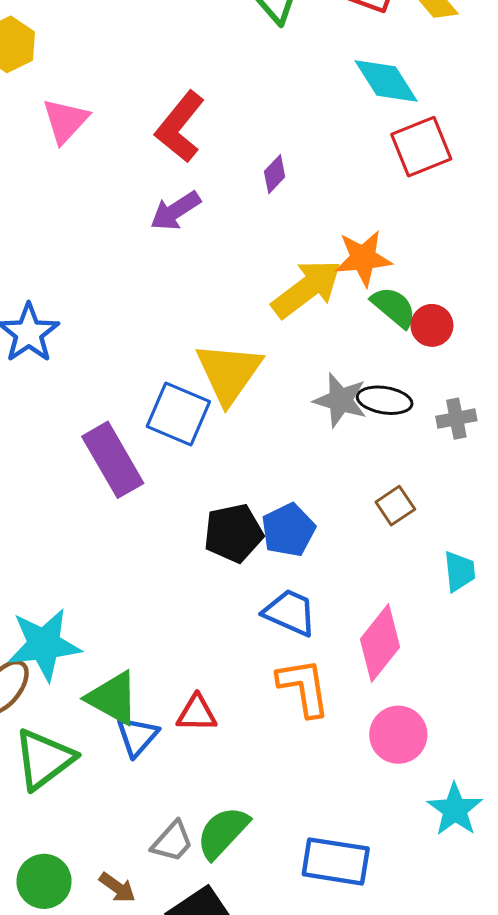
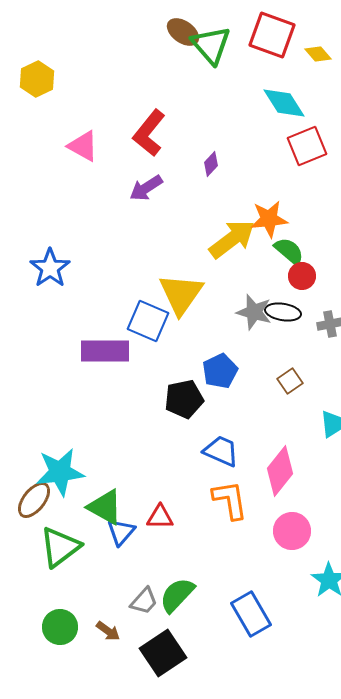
pink triangle: (65, 121) -> (83, 146), moved, turned -44
red circle: (432, 325) -> (302, 276), moved
purple rectangle: (113, 460) -> (105, 351), turned -60
blue pentagon: (288, 530) -> (220, 371), moved
blue rectangle: (336, 861) -> (251, 614), turned 51

